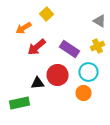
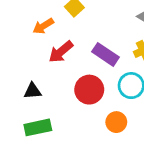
black triangle: (38, 83) -> (32, 91), moved
orange circle: (84, 93) -> (116, 122), moved

